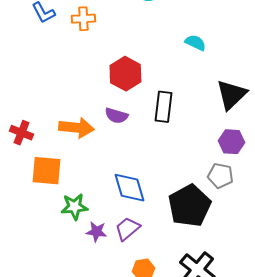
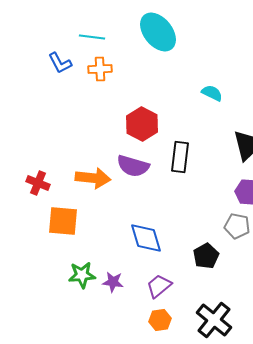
purple semicircle: (116, 116) -> (133, 166), size x1.4
black pentagon: (189, 206) -> (206, 256), size x0.6
green star: (74, 207) -> (82, 275), moved
purple trapezoid: (127, 229) -> (159, 286), moved

